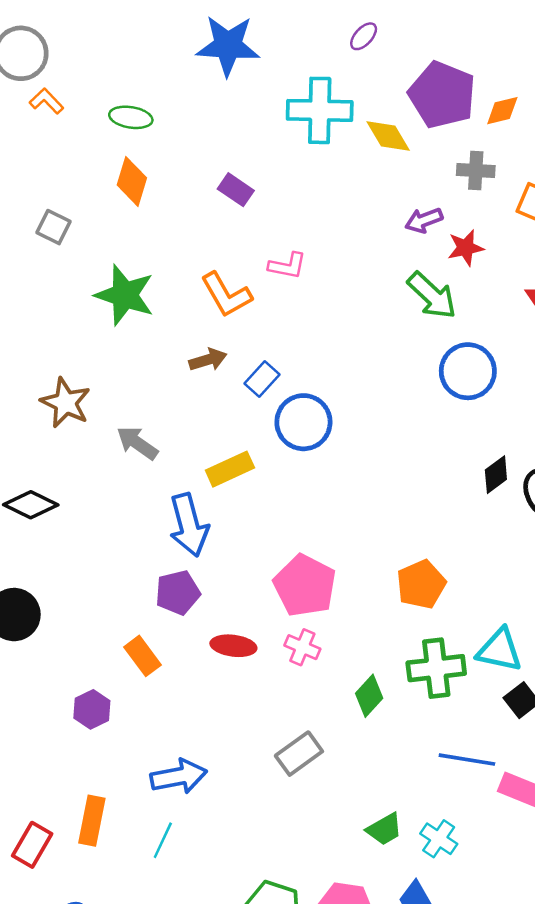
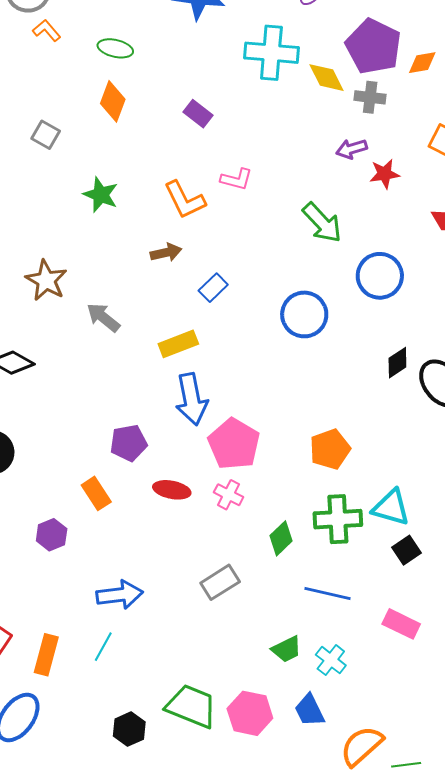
gray cross: (476, 171) -> (370, 97), moved
green star: (125, 295) -> (101, 195), size x0.7
green arrow: (432, 295) -> (322, 223), moved
blue rectangle: (262, 379) -> (213, 288), moved
blue circle: (303, 422) -> (304, 314), moved
blue arrow: (189, 525) -> (192, 399), moved
blue line: (467, 760) -> (327, 594), moved
orange rectangle: (92, 821) -> (46, 655), moved

